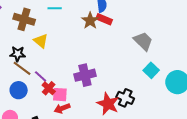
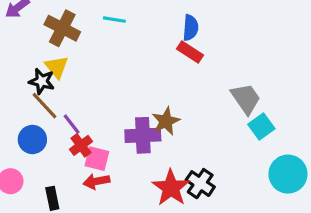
brown star: (90, 21) -> (166, 121), moved
yellow triangle: (41, 41) -> (57, 67), moved
cyan square: (151, 70) -> (261, 126), moved

